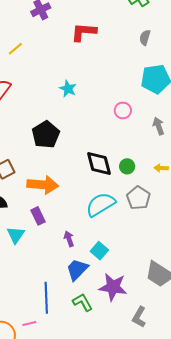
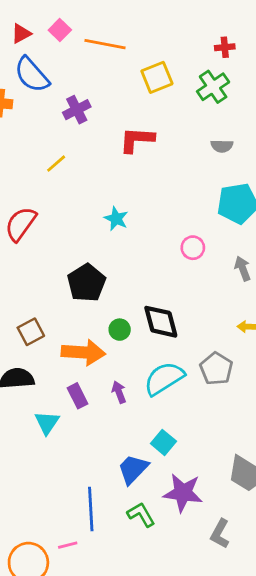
gray semicircle: (145, 38) -> (222, 146), turned -105
yellow line: (15, 49) -> (56, 164), moved
green circle: (127, 166) -> (120, 330), moved
purple arrow: (69, 239) -> (119, 392), moved

